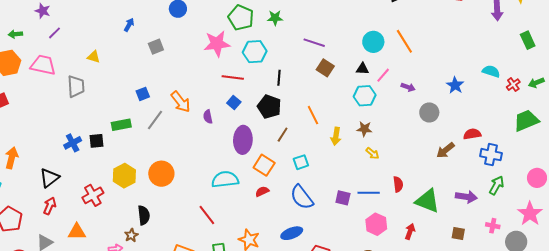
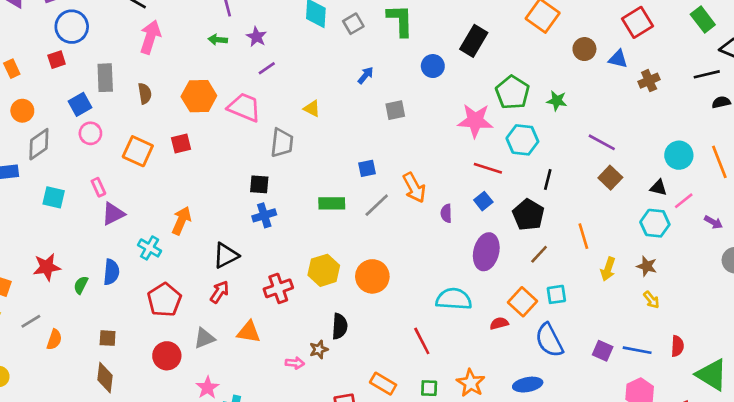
green arrow: (15, 34) -> (218, 40), moved
black square: (96, 141) -> (259, 184), moved
orange square: (264, 165) -> (522, 302), moved

